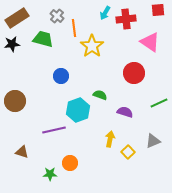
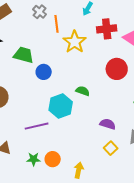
red cross: (126, 19) -> (107, 29), moved
green trapezoid: (43, 39) -> (24, 55), moved
purple semicircle: (125, 112) -> (108, 124), moved
yellow arrow: (110, 139) -> (79, 170), moved
green star: (50, 174) -> (34, 159), moved

